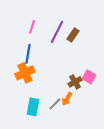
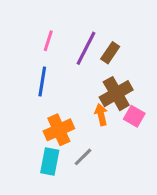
orange cross: (25, 73) -> (59, 130), moved
brown cross: (75, 82) -> (116, 94), moved, size x1.5
orange arrow: (67, 99) -> (101, 115), moved, turned 136

